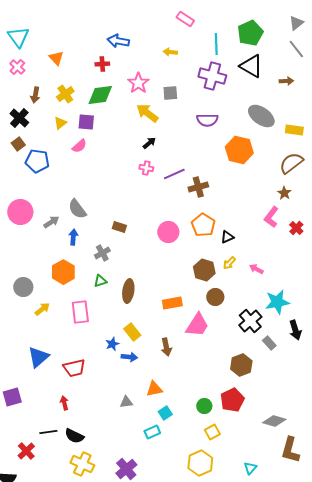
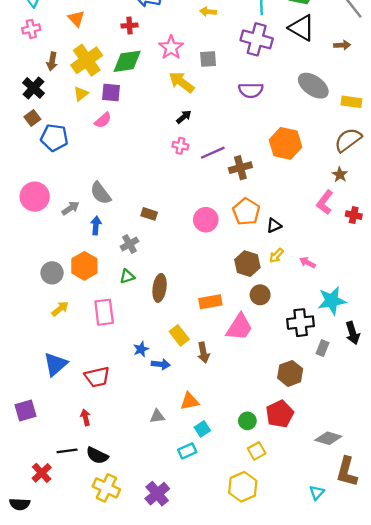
pink cross: (17, 67) -> (31, 29), turned 35
yellow cross: (65, 94) -> (87, 60), size x1.5
orange hexagon: (239, 150) -> (286, 143), moved
red cross: (296, 228) -> (354, 215), turned -32
gray circle: (23, 287) -> (52, 273), moved
black cross: (250, 321) -> (301, 323), turned 35
yellow rectangle: (132, 332) -> (179, 335), moved
gray rectangle: (269, 343) -> (323, 348), turned 64
cyan triangle: (250, 468) -> (317, 493), moved

